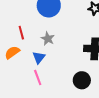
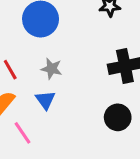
pink line: (38, 78) -> (23, 133), moved

